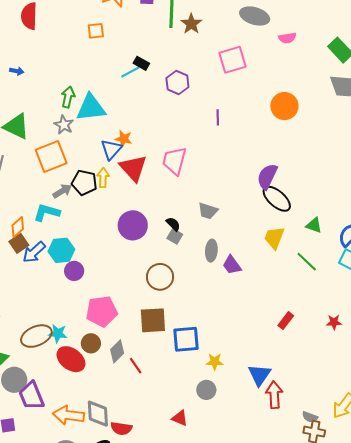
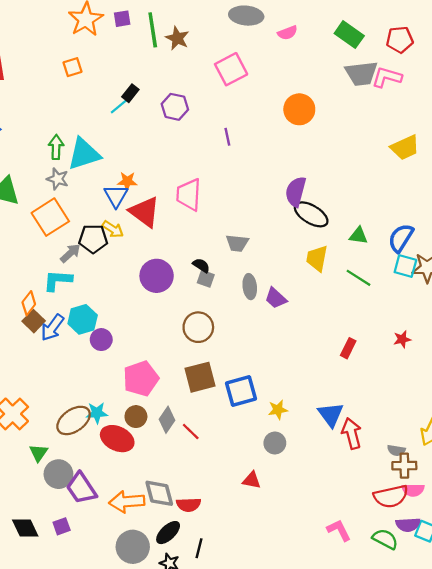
black rectangle: (141, 63) -> (130, 93), turned -70
yellow arrow: (103, 178) -> (113, 229), turned 132

